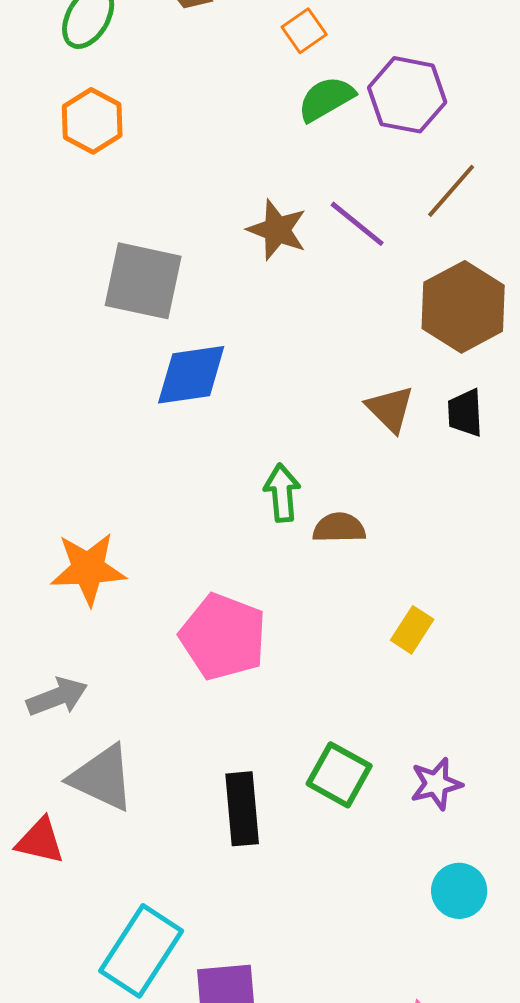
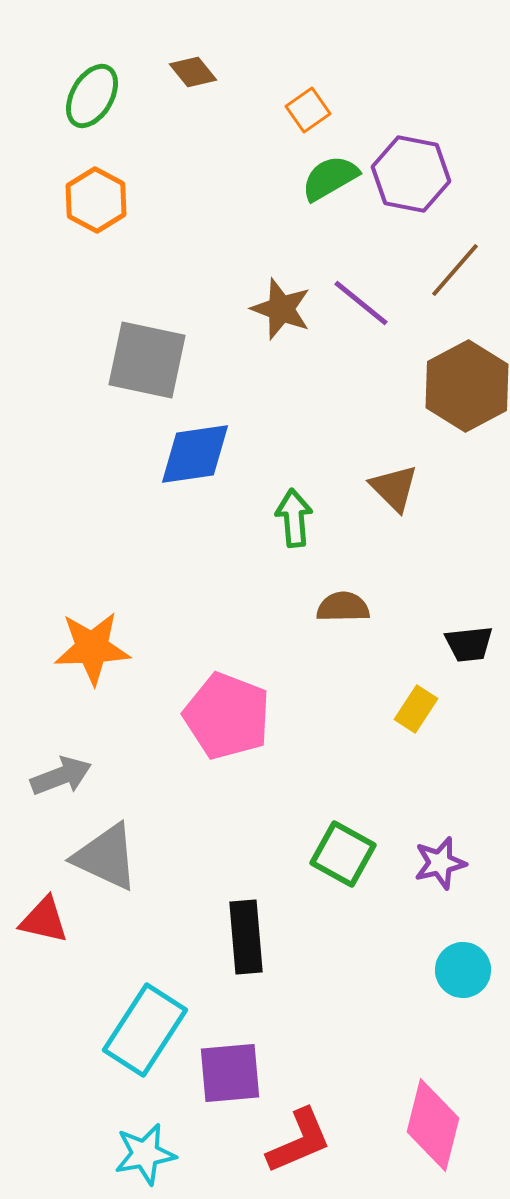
black trapezoid: (465, 413) -> (469, 644), moved, turned -93
green arrow: (282, 493) -> (294, 518), moved
black rectangle: (242, 809) -> (246, 937), moved

